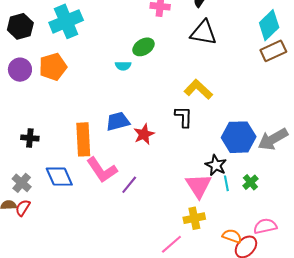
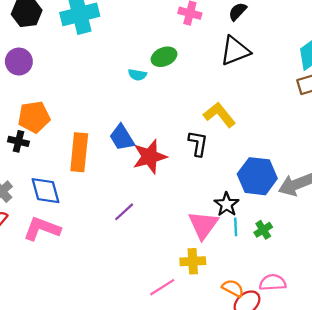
black triangle: (204, 33) -> (235, 51), turned -40
orange pentagon: (53, 67) -> (34, 117), moved
blue trapezoid: (118, 121) -> (122, 138), turned -115
red star: (144, 134) -> (150, 157), size x1.4
pink L-shape: (102, 170) -> (42, 229), moved, turned 136

